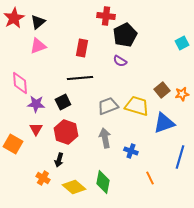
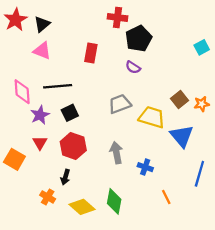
pink triangle: (38, 46) -> (42, 51), turned 42
black line: (80, 78) -> (58, 86), moved
purple star: (36, 104) -> (40, 115), turned -30
gray trapezoid: (108, 106) -> (120, 104), moved
blue triangle: (164, 123) -> (182, 136), turned -50

